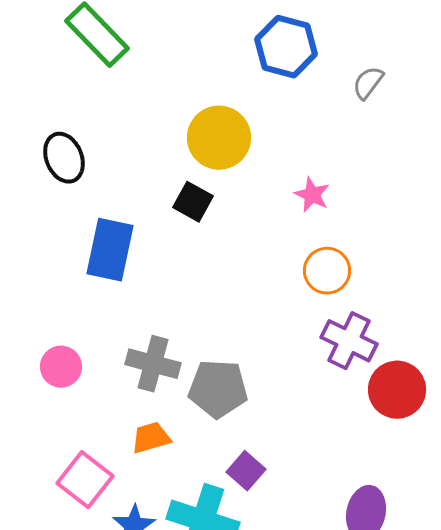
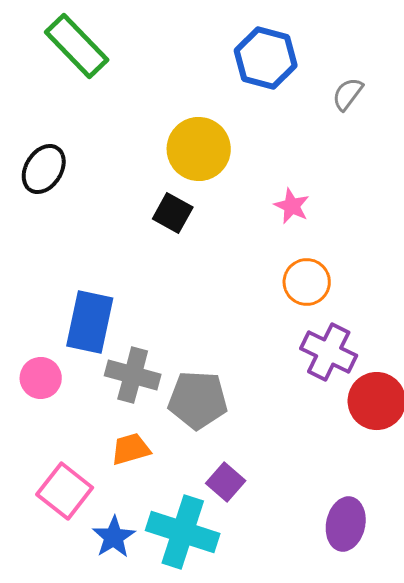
black ellipse: (64, 158) -> (44, 169), turned 54
blue rectangle: (110, 250) -> (90, 322), moved

